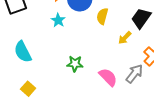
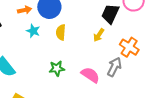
yellow semicircle: (102, 16) -> (61, 32), moved

